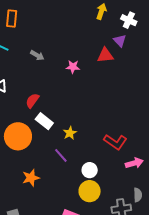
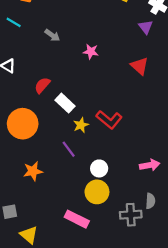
red triangle: (105, 55) -> (139, 66), moved, turned 42
white rectangle: (44, 121) -> (65, 103), moved
red L-shape: (115, 142) -> (109, 120), moved

